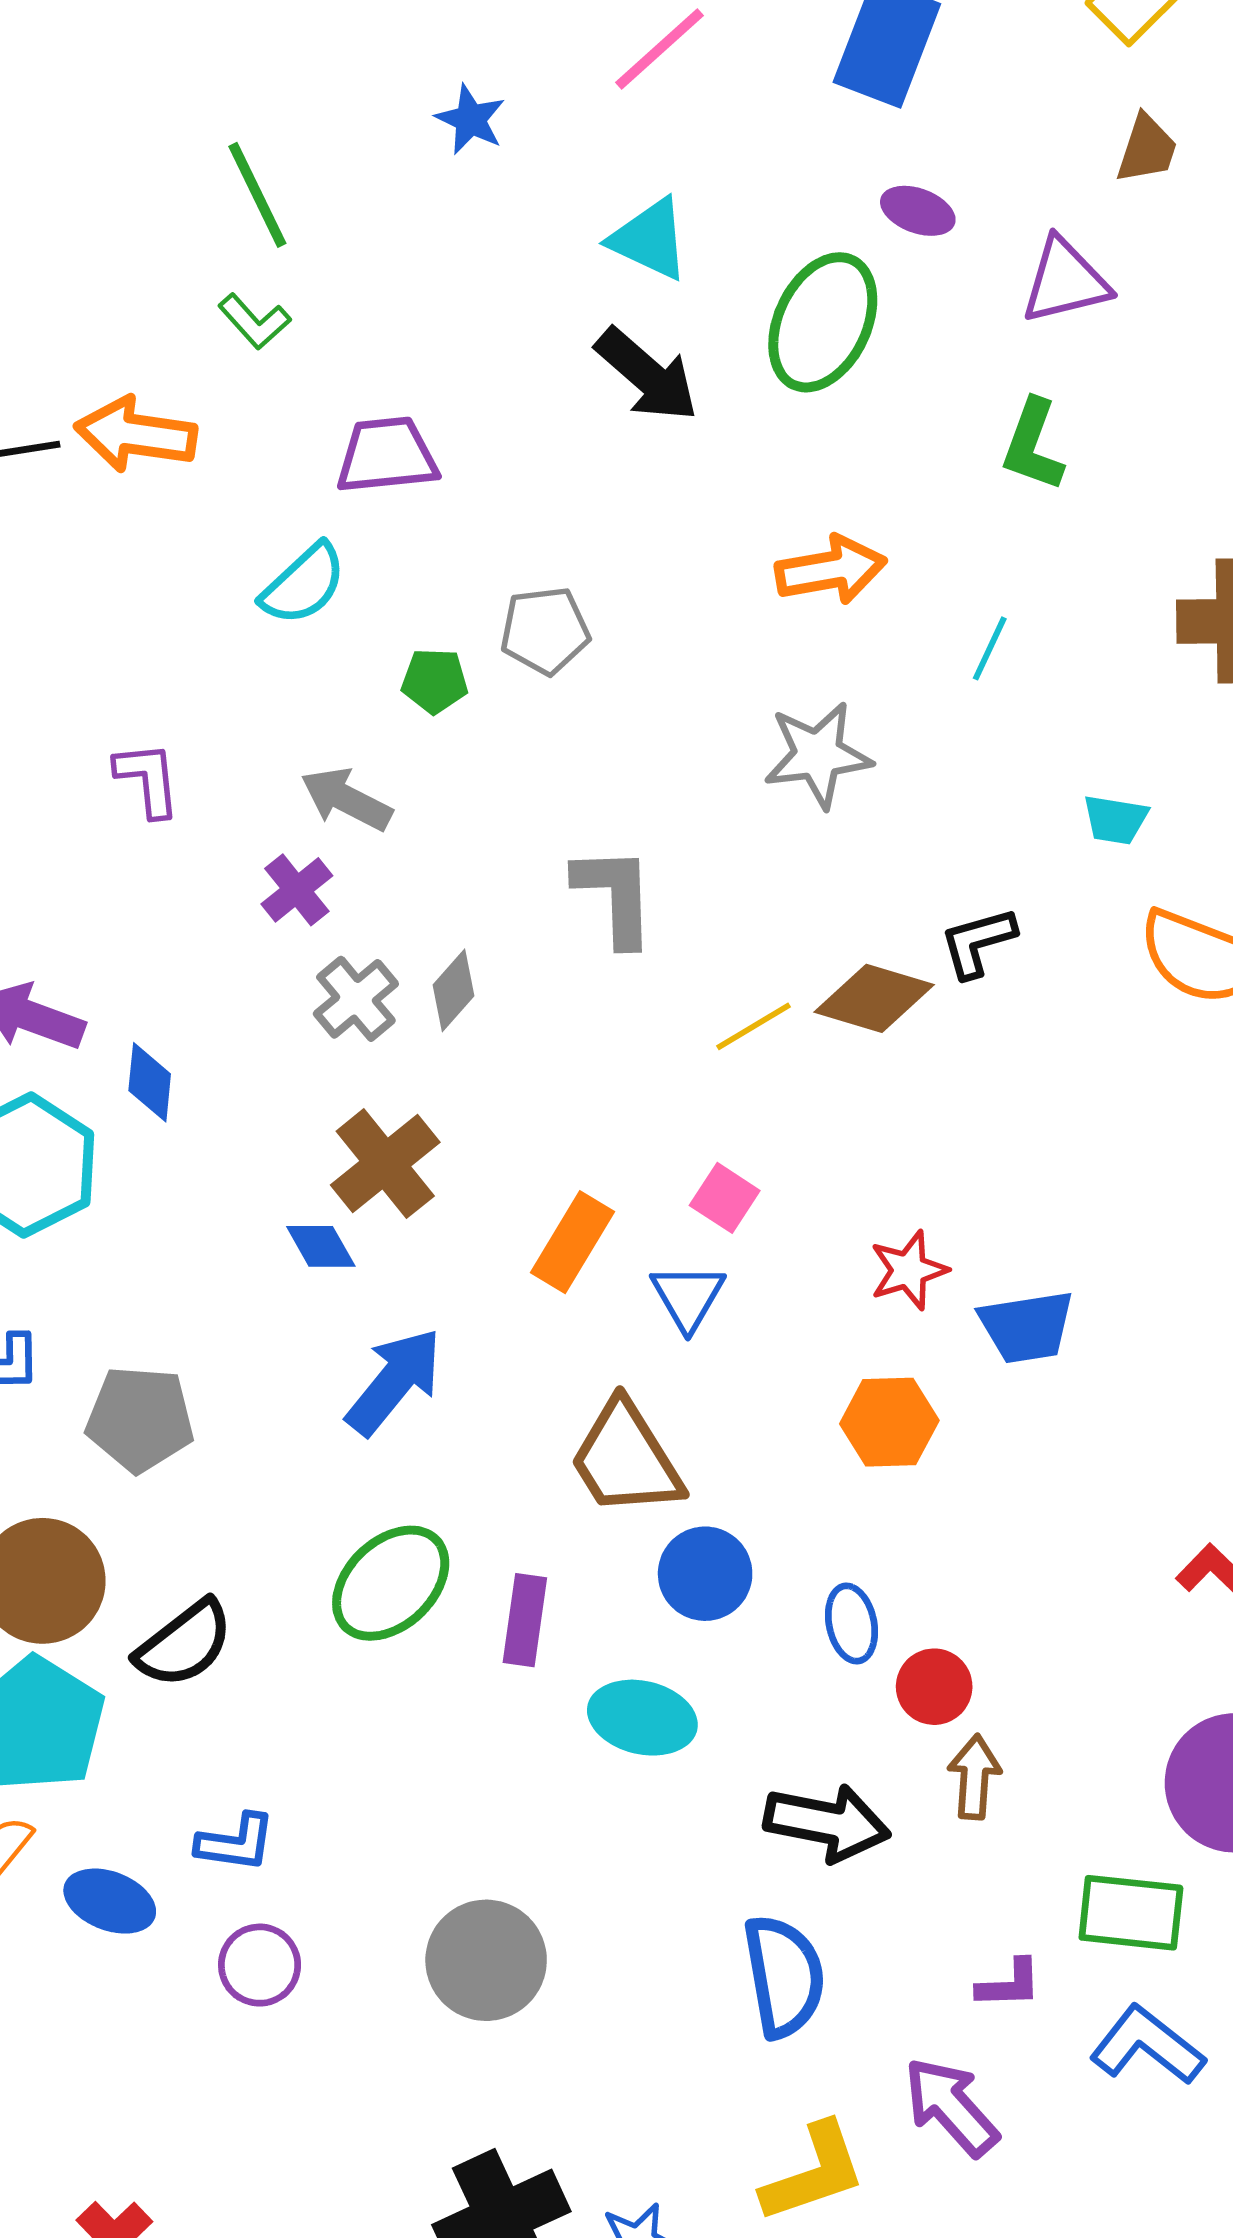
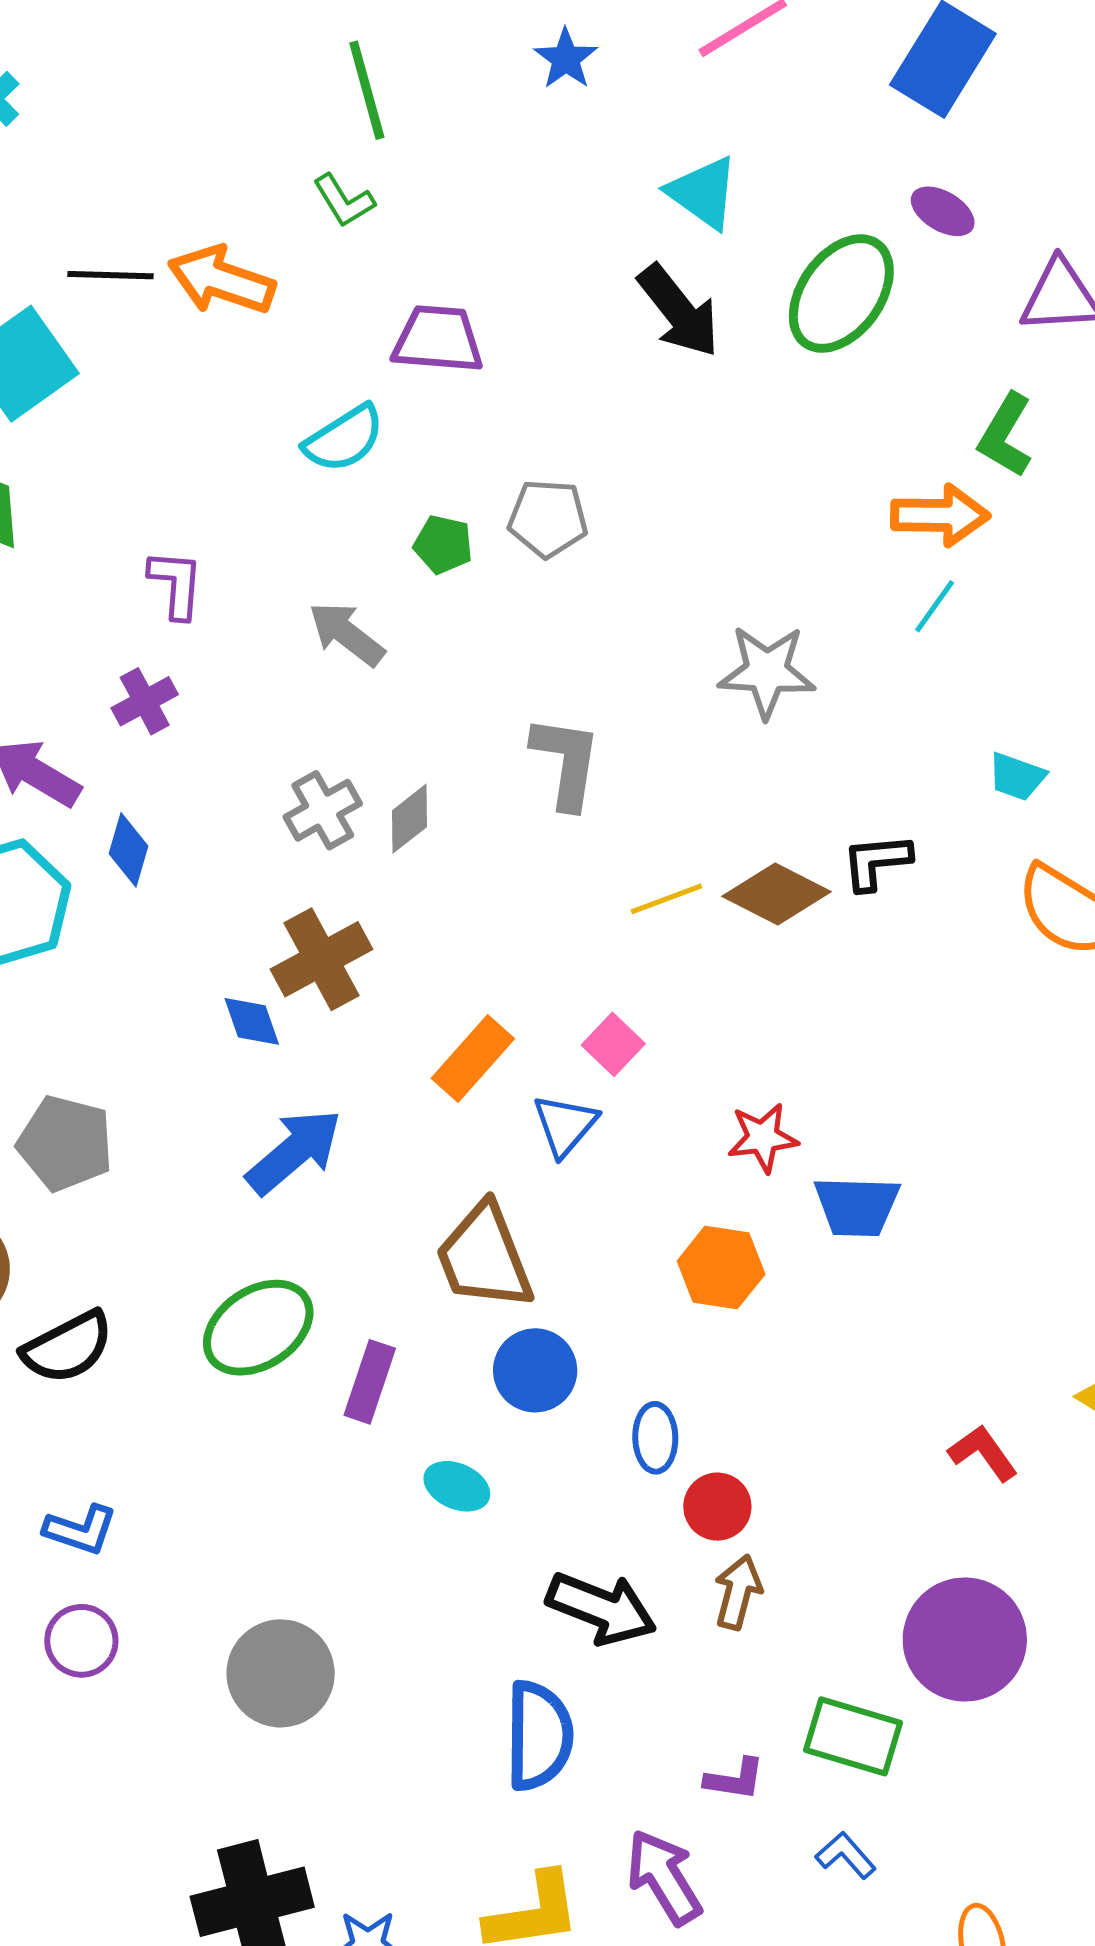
orange arrow: (831, 570) -> (940, 515), moved
purple cross: (297, 890) -> (145, 701), moved
cyan ellipse: (642, 1718) -> (457, 1486), size x0.7
blue L-shape: (1147, 2045) -> (846, 1855), size x0.6

